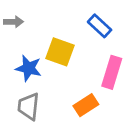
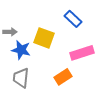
gray arrow: (14, 22) -> (10, 32), moved
pink rectangle: (112, 72) -> (82, 53), turned 55

